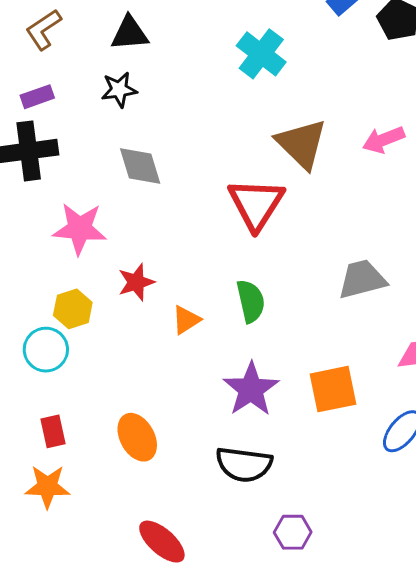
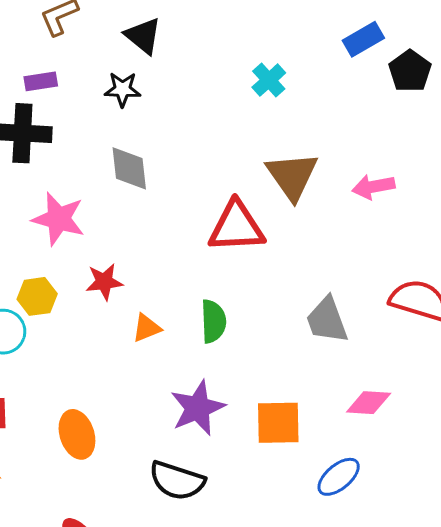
black triangle: (130, 33) -> (143, 36), turned 33
cyan cross: (261, 54) -> (269, 80), size x0.7
red triangle: (256, 204) -> (236, 227), turned 44
gray trapezoid: (362, 279) -> (327, 320), turned -106

